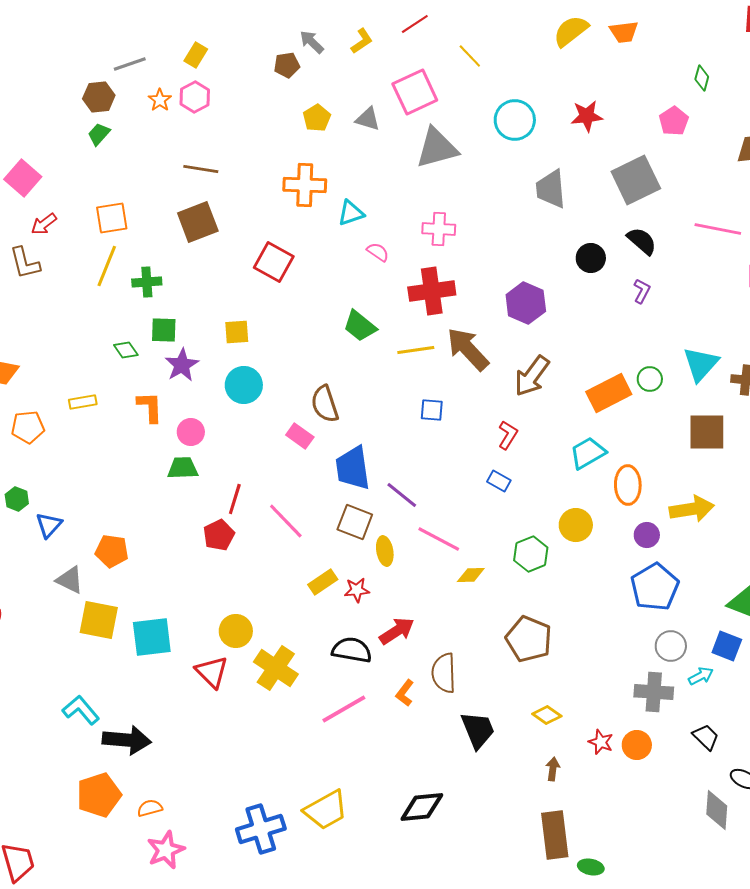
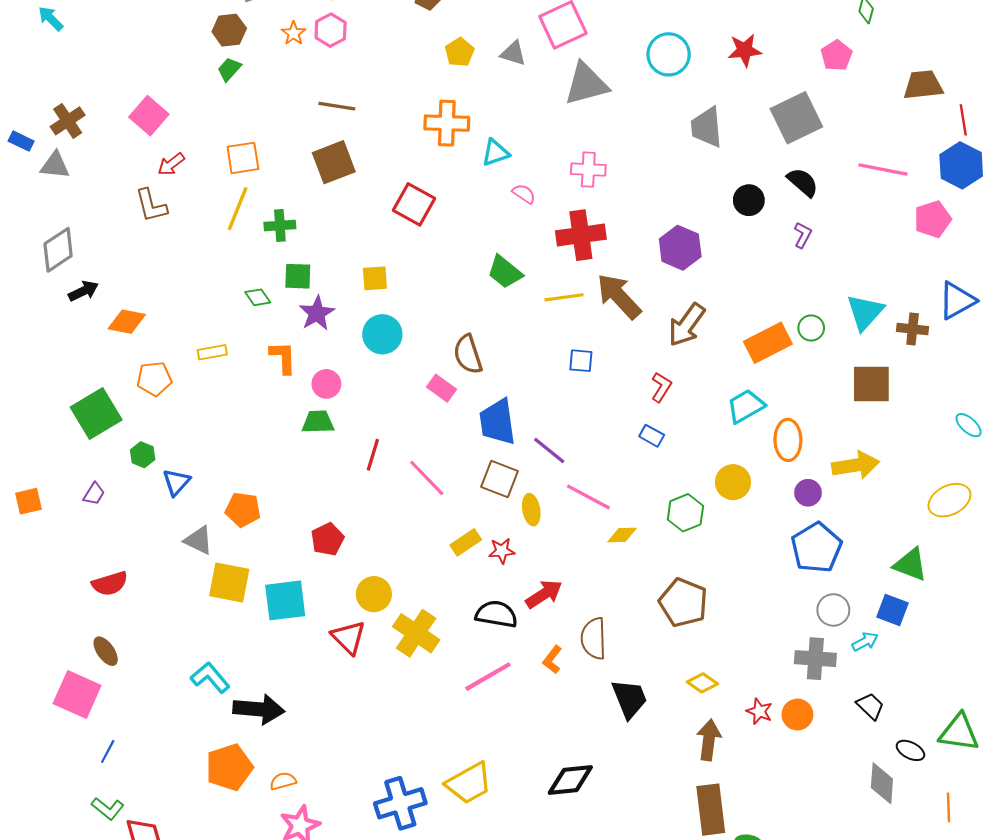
red pentagon: (219, 535) -> (327, 539), moved
brown arrow: (553, 769) -> (709, 740), size x1.6

